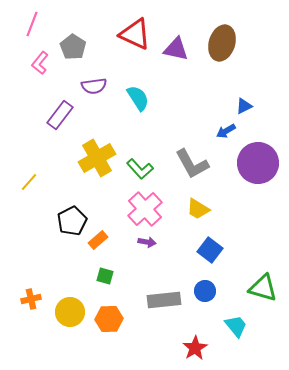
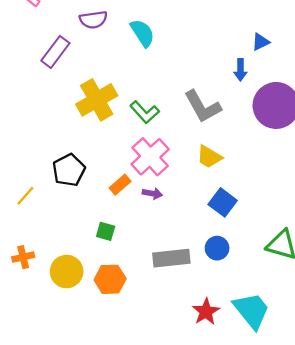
blue arrow: (226, 131) -> (240, 70), turned -60
yellow line: (29, 182) -> (25, 196), moved
orange rectangle: (98, 240) -> (120, 185), moved
cyan trapezoid: (236, 326) -> (252, 311), moved, size x1.5

